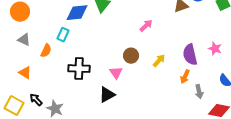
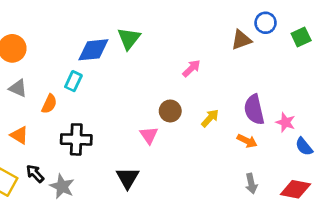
pink star: (215, 49) -> (285, 122), moved
black cross: (79, 69) -> (76, 139), moved
orange arrow: (185, 77) -> (247, 141), turned -88
gray arrow: (199, 92) -> (251, 184), moved
black triangle: (107, 95) -> (128, 178), moved, turned -30

